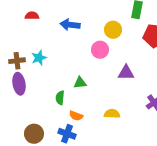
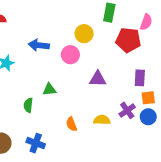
blue arrow: (70, 25) -> (39, 45), moved
yellow semicircle: (112, 114) -> (102, 120), moved
orange semicircle: (76, 116) -> (71, 124), moved, turned 48

